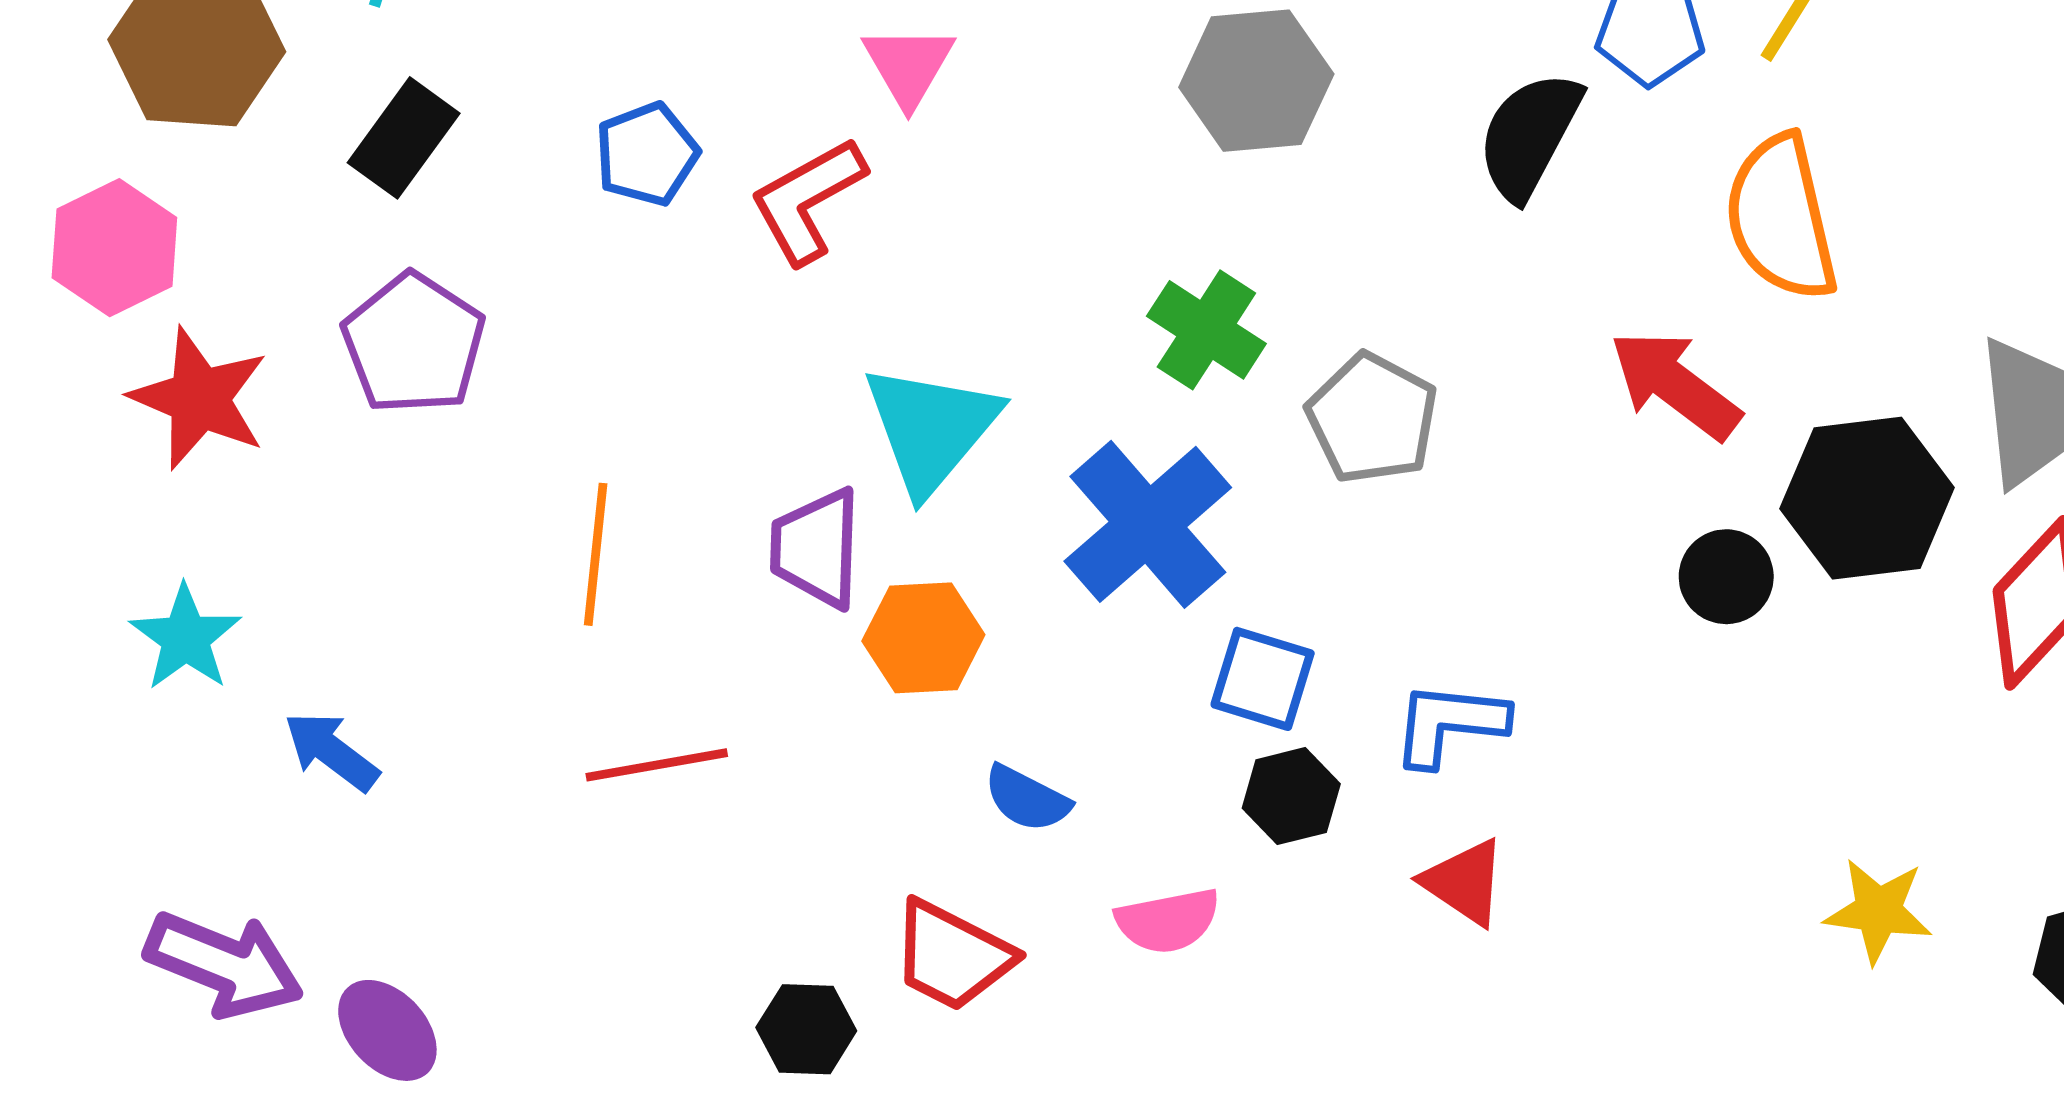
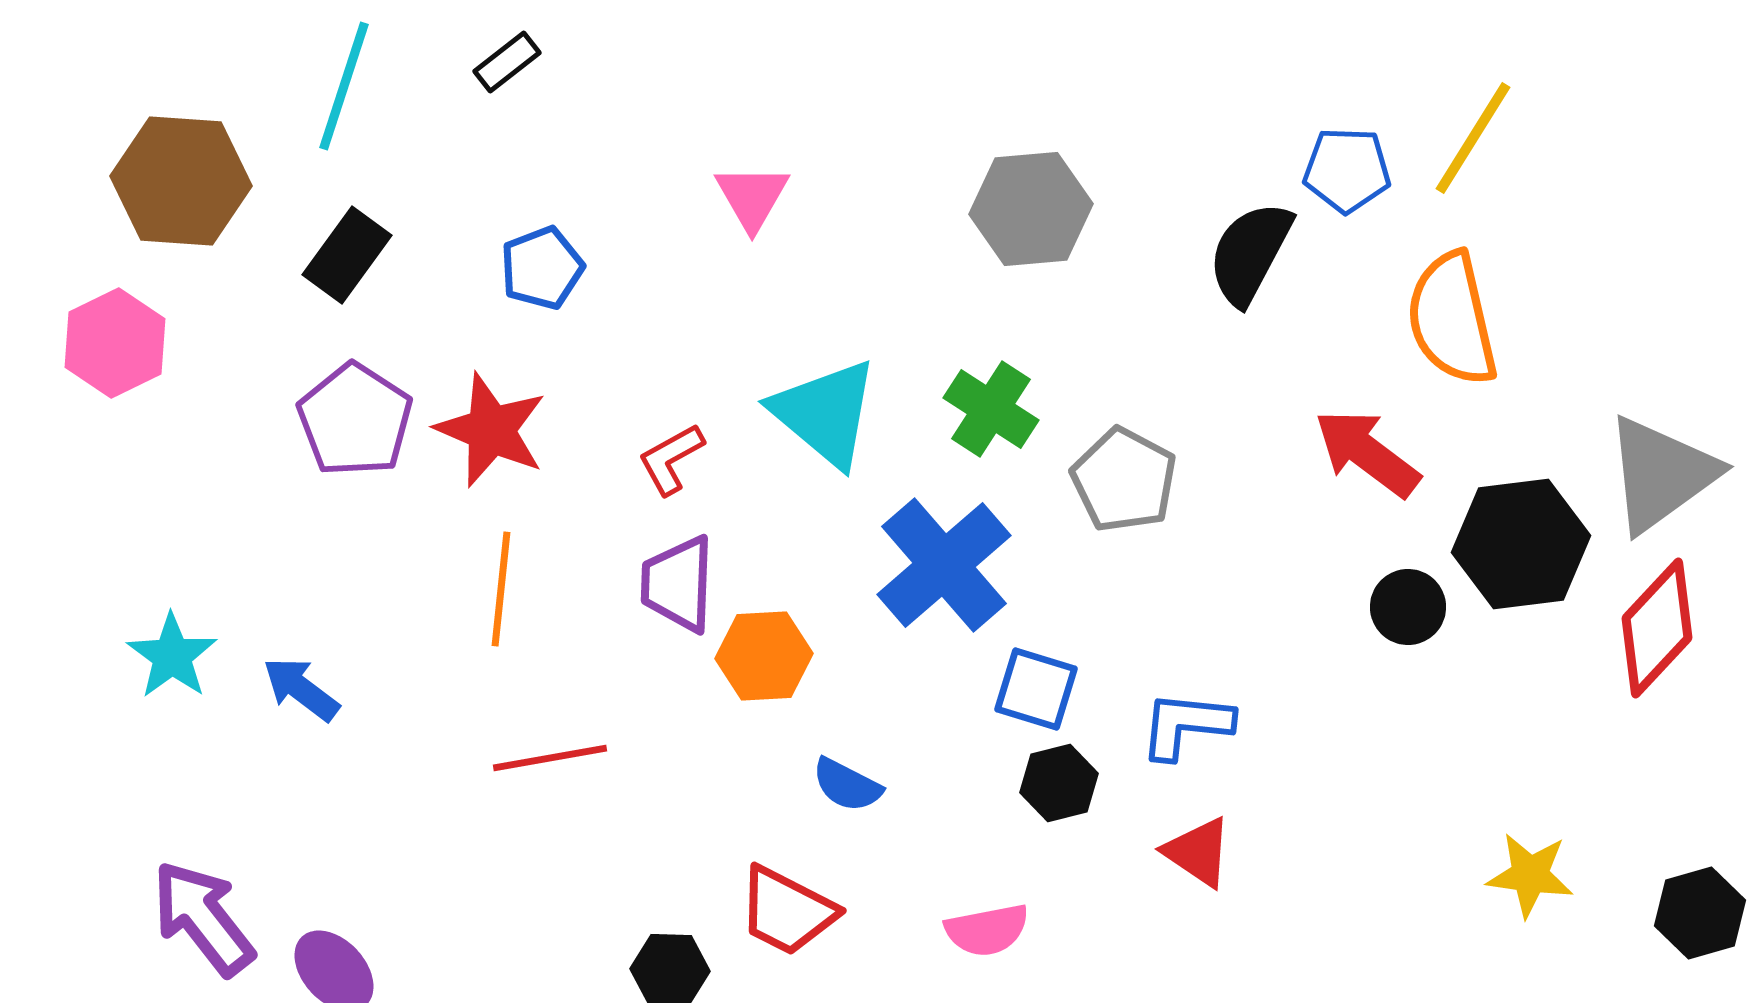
red L-shape: (808, 200) -> (671, 459), moved, size x0.7
red star: (199, 398) -> (491, 430), moved
cyan triangle: (931, 428) -> (825, 413), moved, turned -30
blue arrow: (331, 751) -> (301, 689), moved
pink semicircle: (1168, 921) -> (987, 930), moved
purple arrow: (224, 964) -> (203, 918), turned -150

